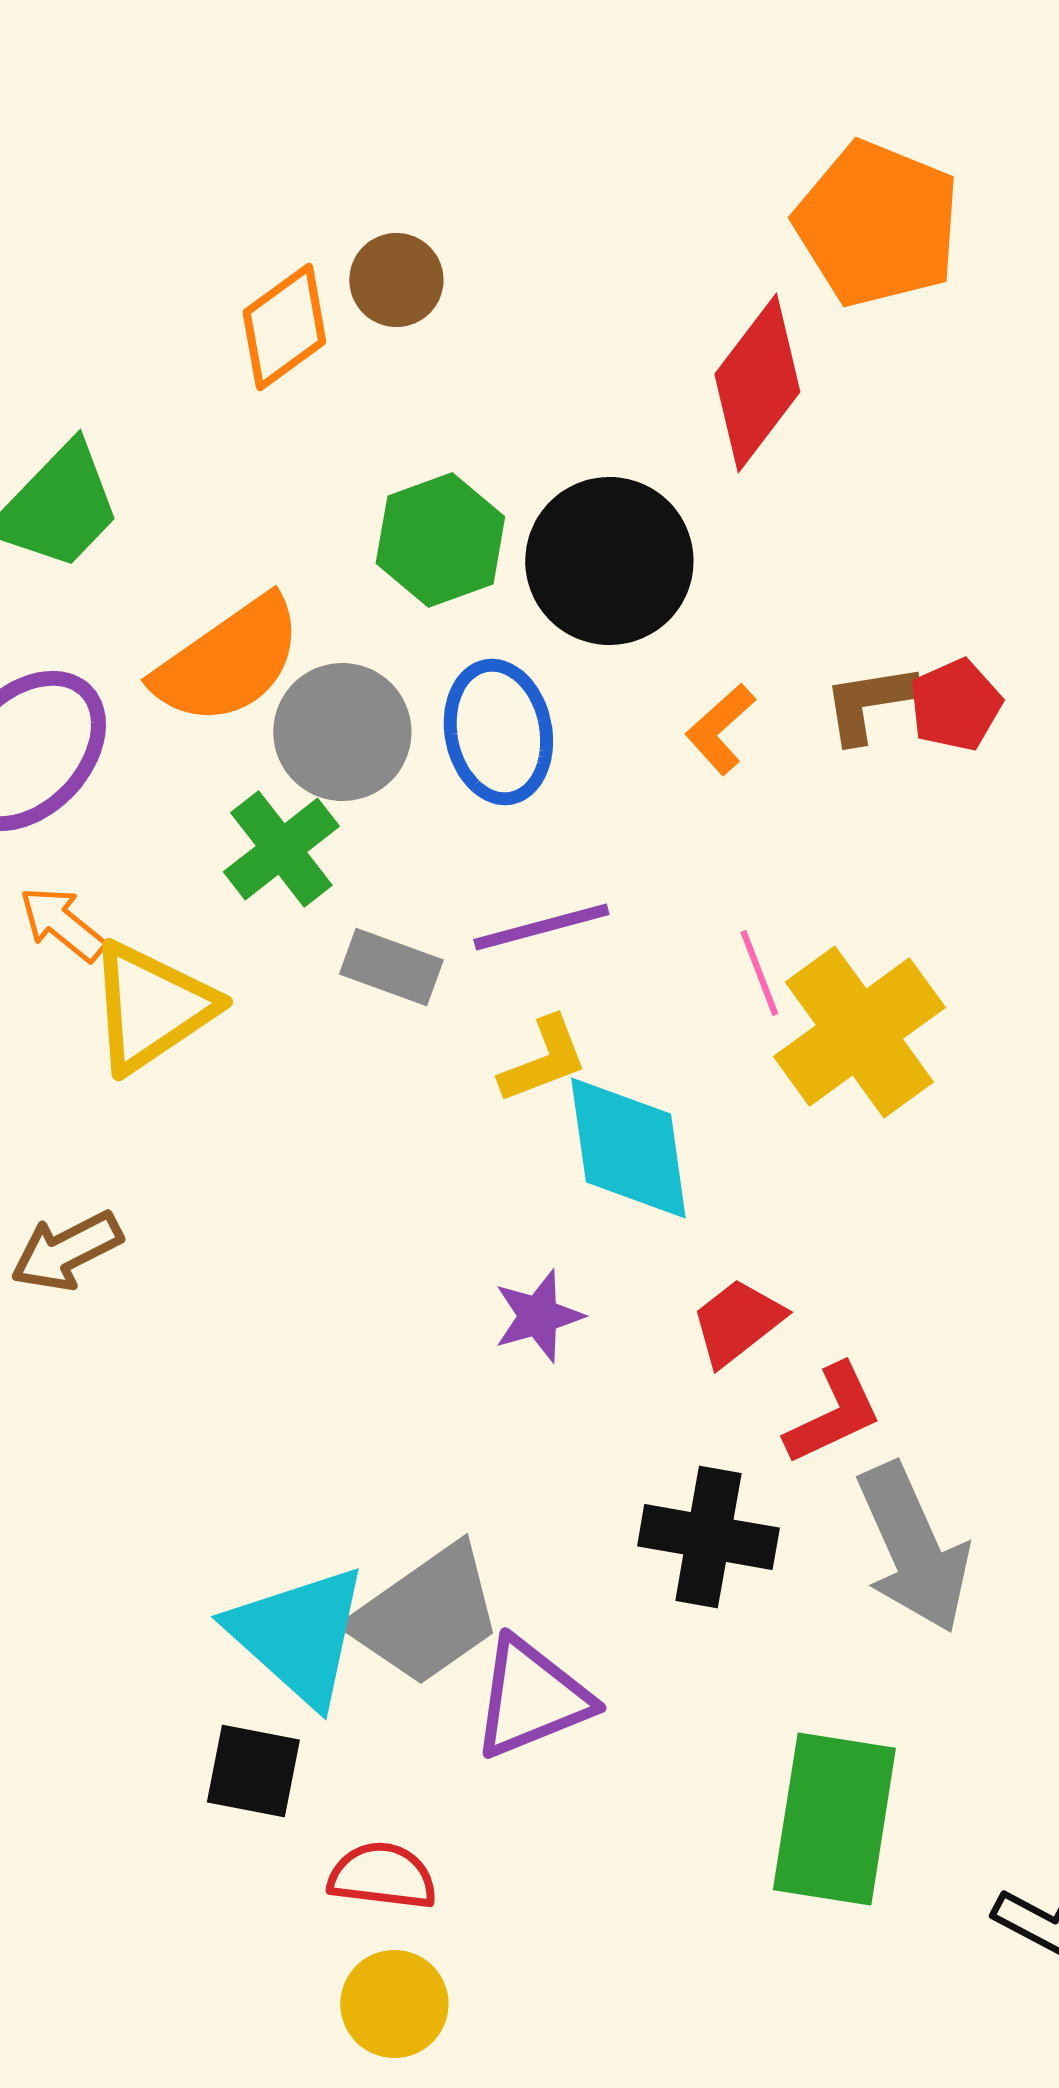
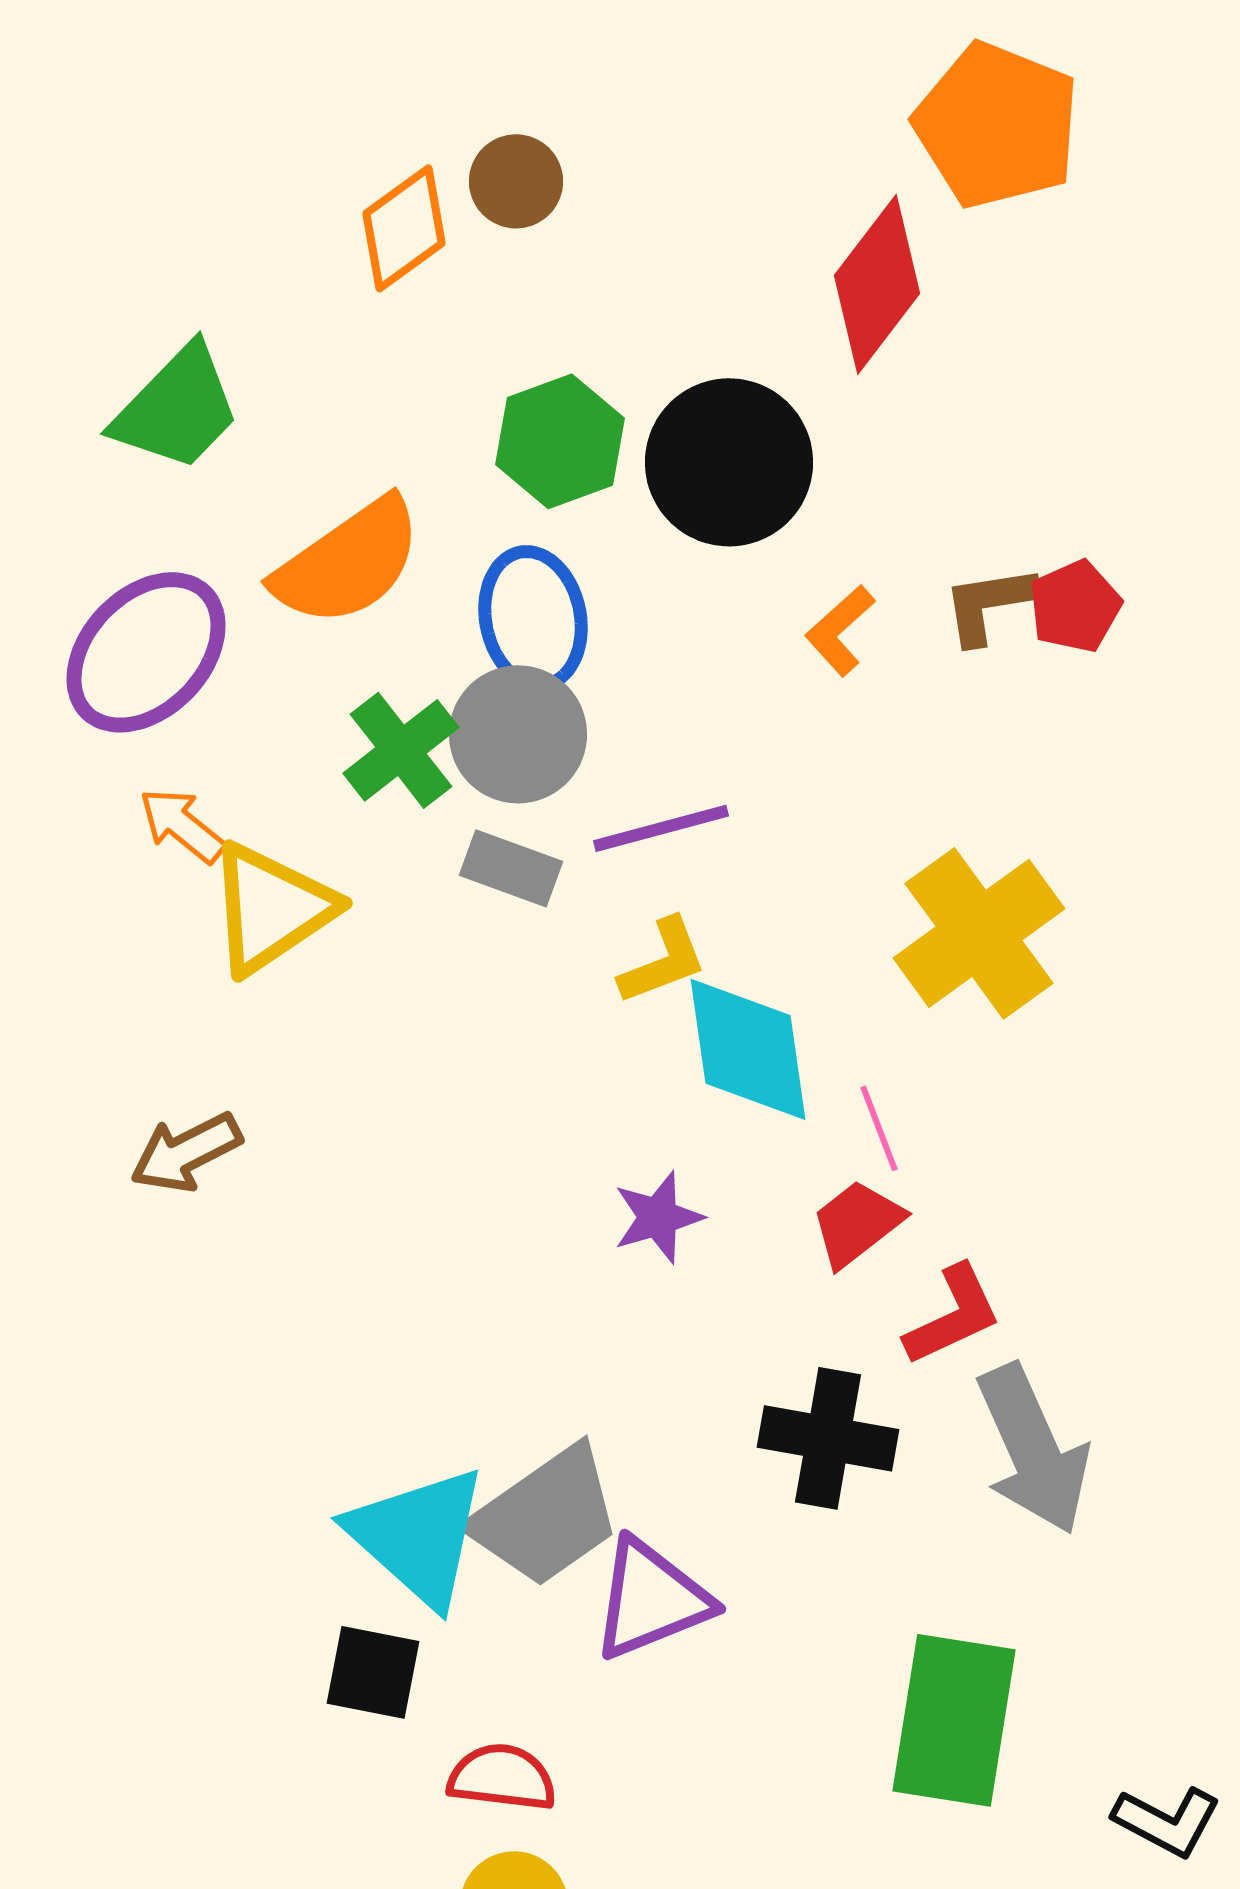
gray circle: (342, 732) -> (518, 734), moved
blue ellipse: (498, 732) -> (533, 618), moved
pink line: (759, 973) -> (879, 1128), moved

